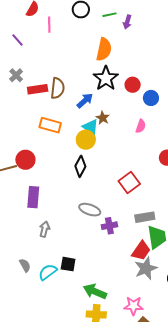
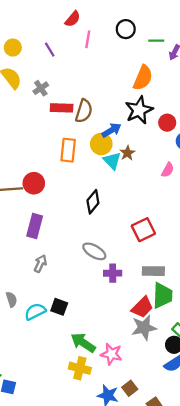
orange rectangle: (50, 125) -> (68, 150), turned 70
yellow circle: (86, 140) -> (101, 144), moved
pink star: (134, 306) -> (111, 354), moved

